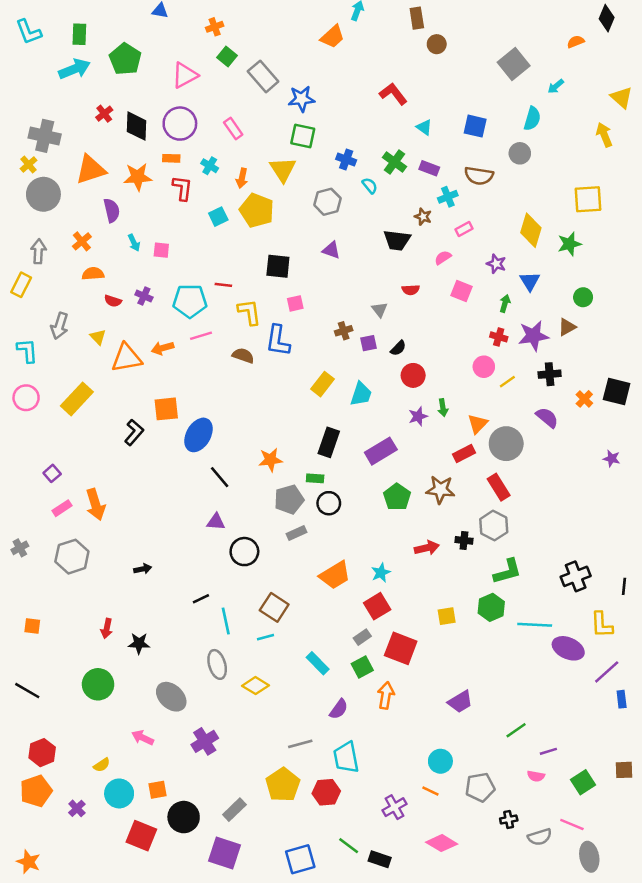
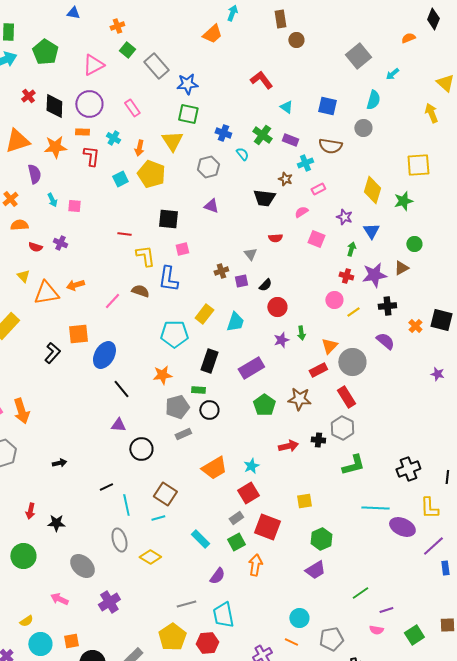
cyan pentagon: (190, 301) -> (174, 334), moved
pink line: (201, 336) -> (112, 301), moved, turned -30
green hexagon: (491, 607) -> (321, 539), moved

